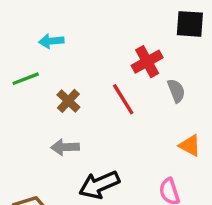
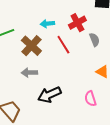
cyan arrow: (51, 41) -> (47, 24), moved
brown cross: (68, 101) -> (31, 46), size x1.5

